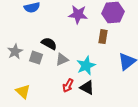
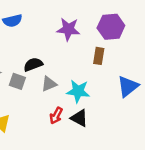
black semicircle: (49, 44) -> (33, 64), turned -49
cyan star: (86, 66) -> (78, 91), turned 30

